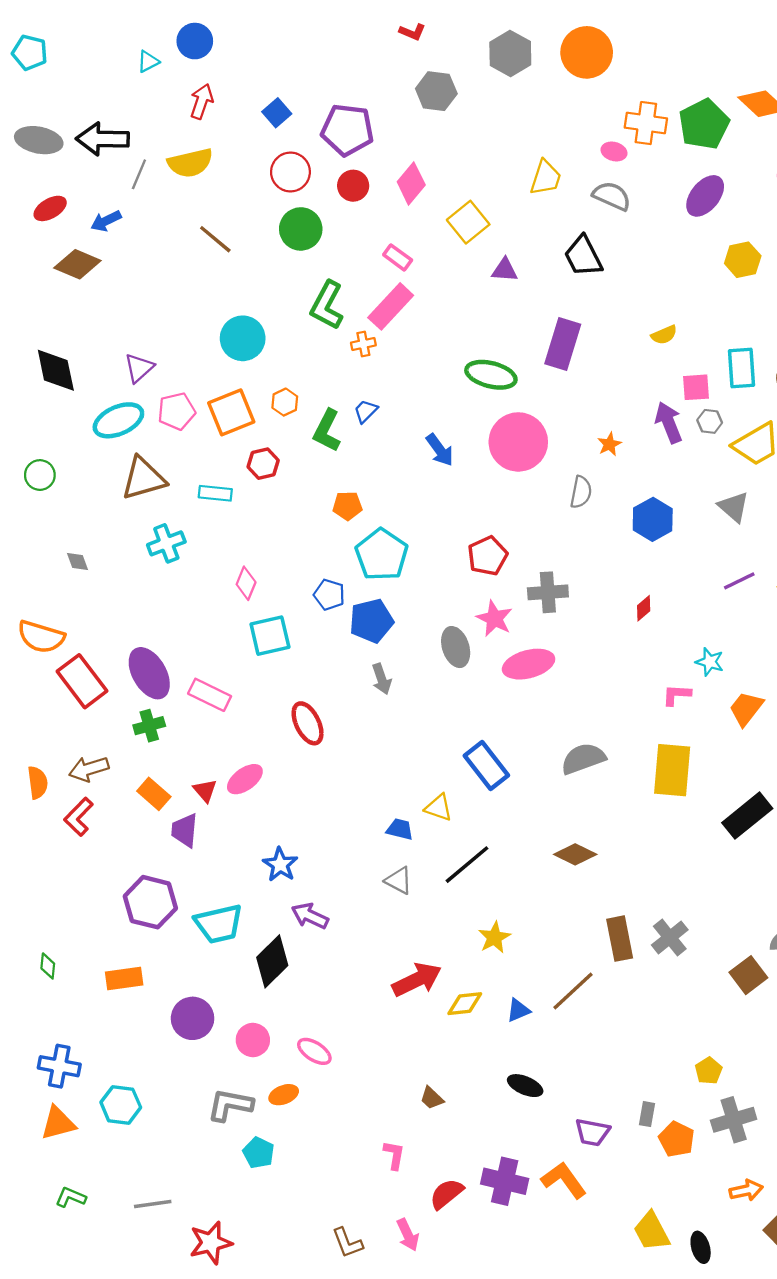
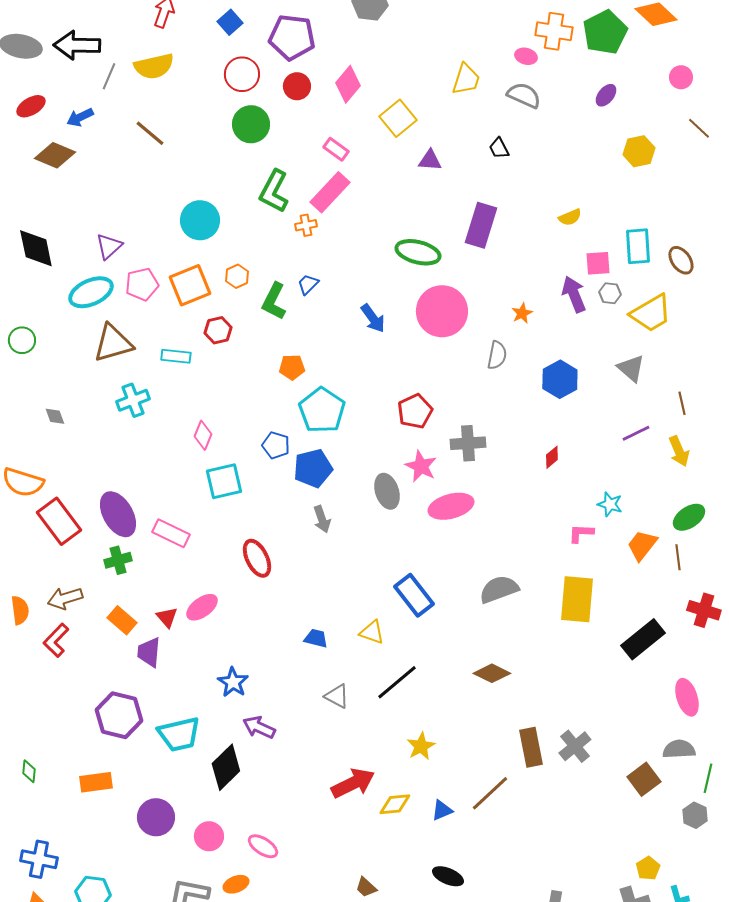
purple ellipse: (705, 196) -> (606, 95), size x0.6
brown line: (215, 239) -> (150, 133), moved
black trapezoid: (583, 256) -> (499, 148), size x0.6
blue trapezoid: (400, 829) -> (316, 638), moved
yellow pentagon: (709, 1071) -> (648, 868), moved

